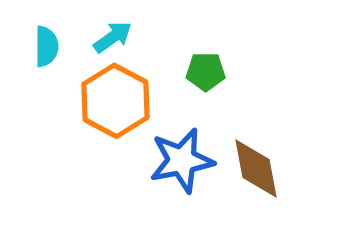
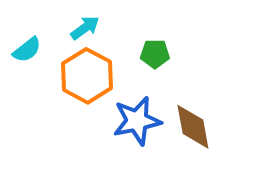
cyan semicircle: (46, 46) -> (27, 50), moved, turned 52

